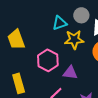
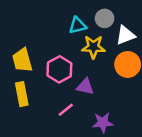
yellow trapezoid: (16, 39) -> (22, 60), moved

